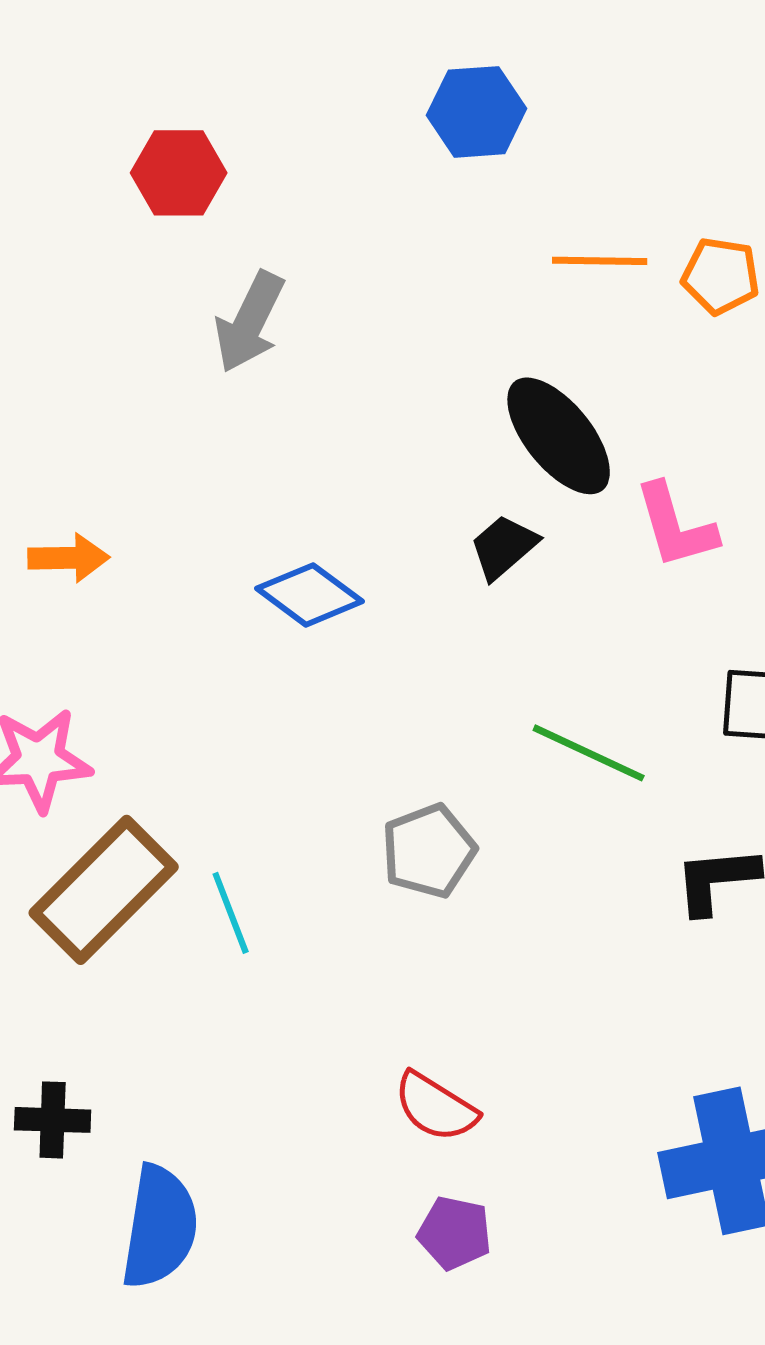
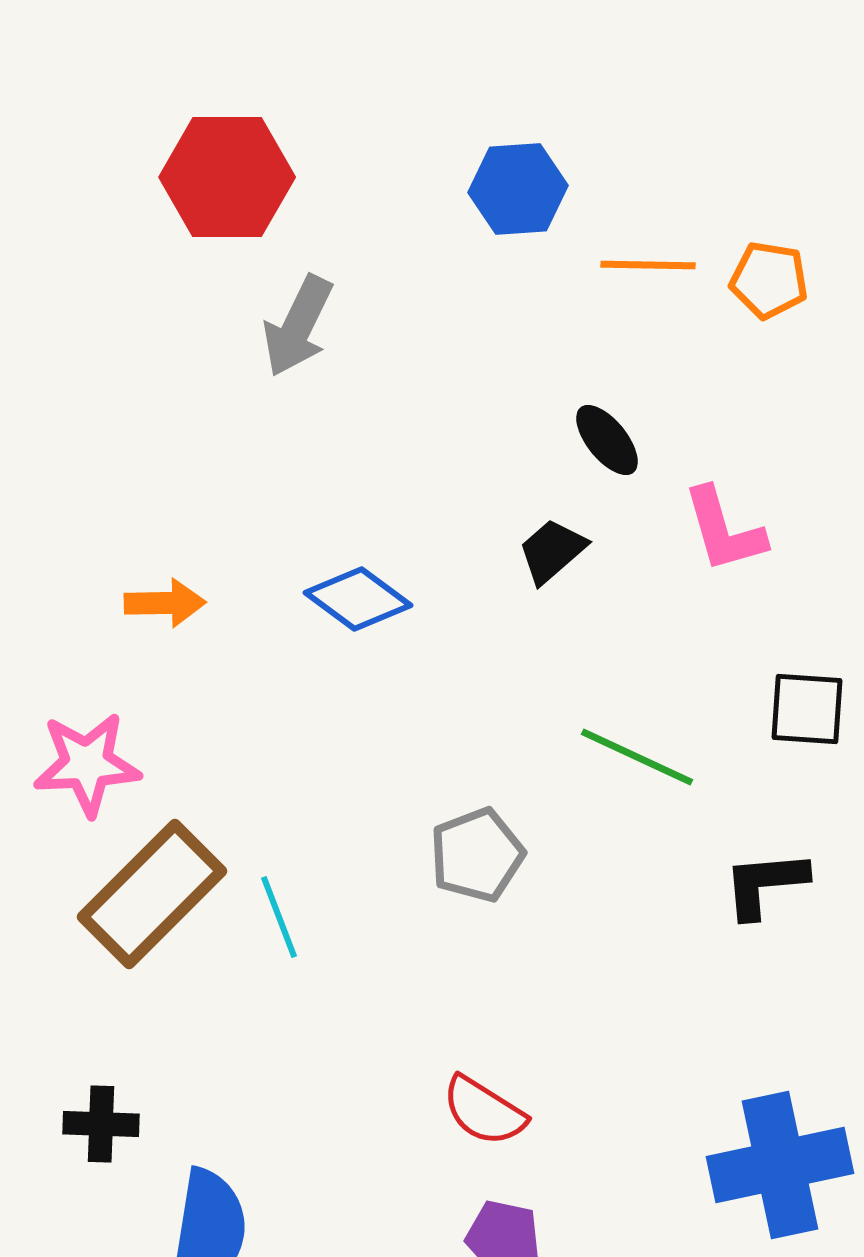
blue hexagon: (477, 112) -> (518, 189), moved
red hexagon: (179, 173) -> (227, 177), size x1.4
black ellipse: (559, 436) -> (607, 440), size x0.6
orange arrow: (69, 558) -> (165, 603), moved

